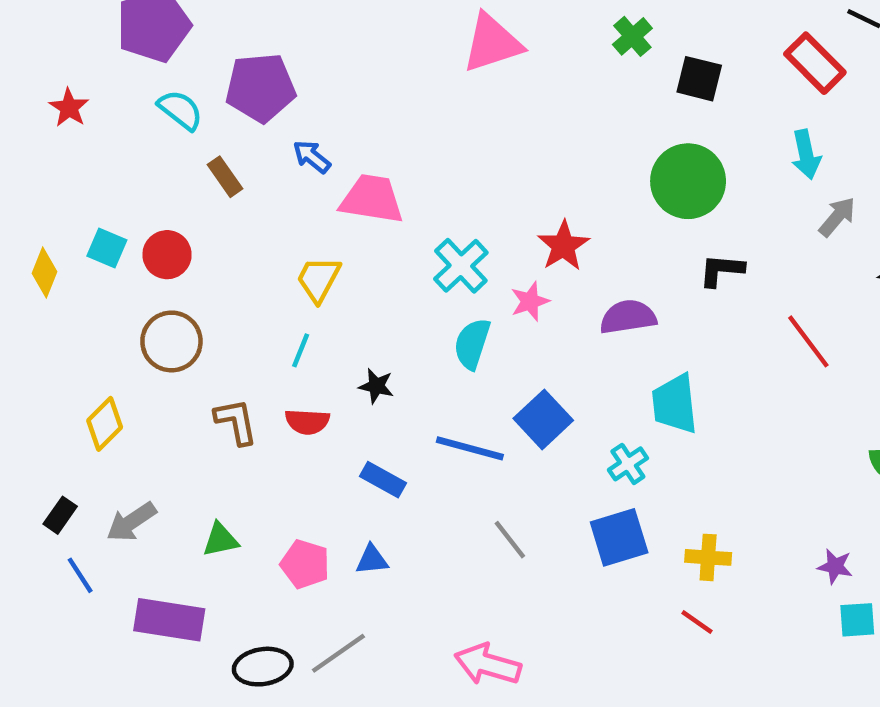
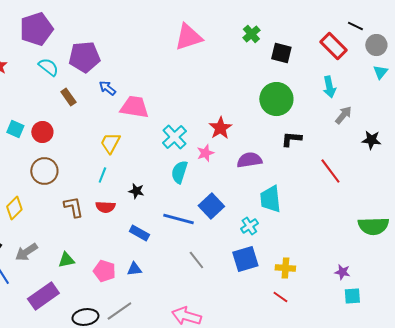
purple rectangle: (169, 620) -> (43, 296), turned -44

